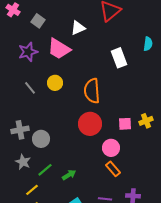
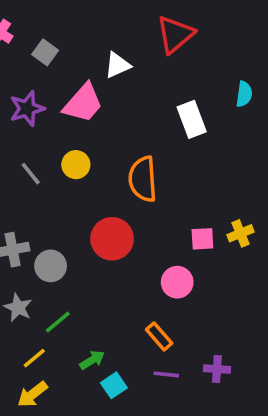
pink trapezoid: (59, 49) -> (83, 103), turned -80
red circle: (90, 124) -> (112, 239), moved
orange rectangle: (113, 169) -> (159, 336), moved
green arrow: (69, 175) -> (92, 360), moved

